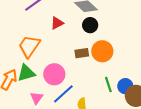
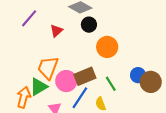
orange trapezoid: (29, 46) -> (48, 68), moved
brown rectangle: (82, 53) -> (85, 76), moved, size x1.5
green line: (108, 85) -> (111, 84), moved

